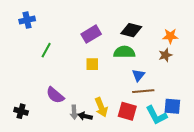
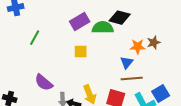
orange star: (170, 36) -> (138, 47), moved
green semicircle: (124, 52) -> (103, 28), moved
blue square: (172, 106) -> (161, 94), turned -36

